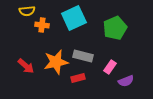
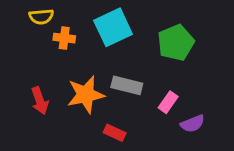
red arrow: (26, 66) -> (40, 101), turned 30
red rectangle: (78, 78) -> (115, 133), moved, turned 40

